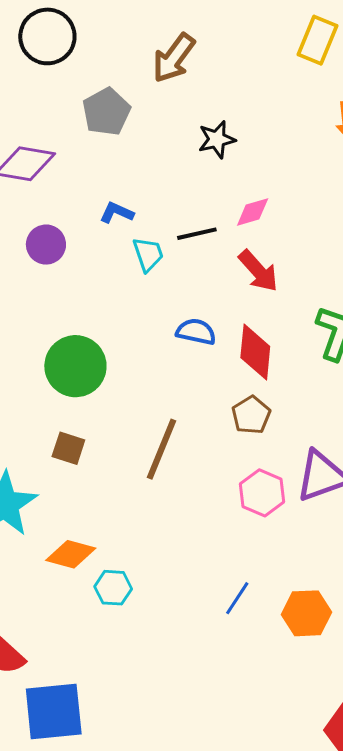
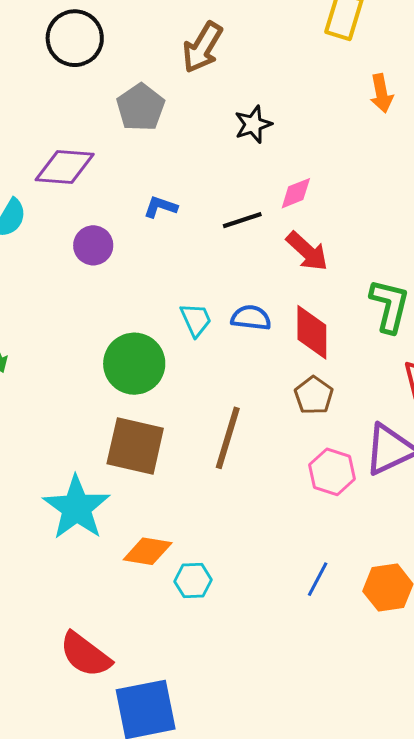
cyan trapezoid: (148, 254) -> (196, 320), moved
brown square: (68, 448) -> (135, 446), size x1.8

